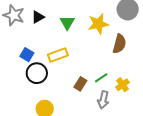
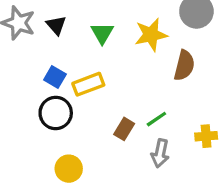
black triangle: (38, 17) -> (56, 25), turned -40
blue square: (27, 55) -> (55, 77), moved
yellow cross: (123, 85) -> (206, 136), moved, turned 32

